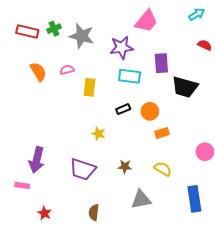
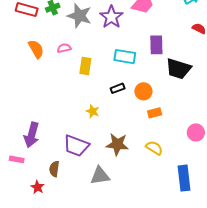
purple star: (122, 48) -> (111, 17), moved, turned -30
brown star: (125, 167) -> (117, 144), size x1.6
gray triangle: (141, 200) -> (100, 176), moved
brown semicircle: (94, 213) -> (54, 169), moved

